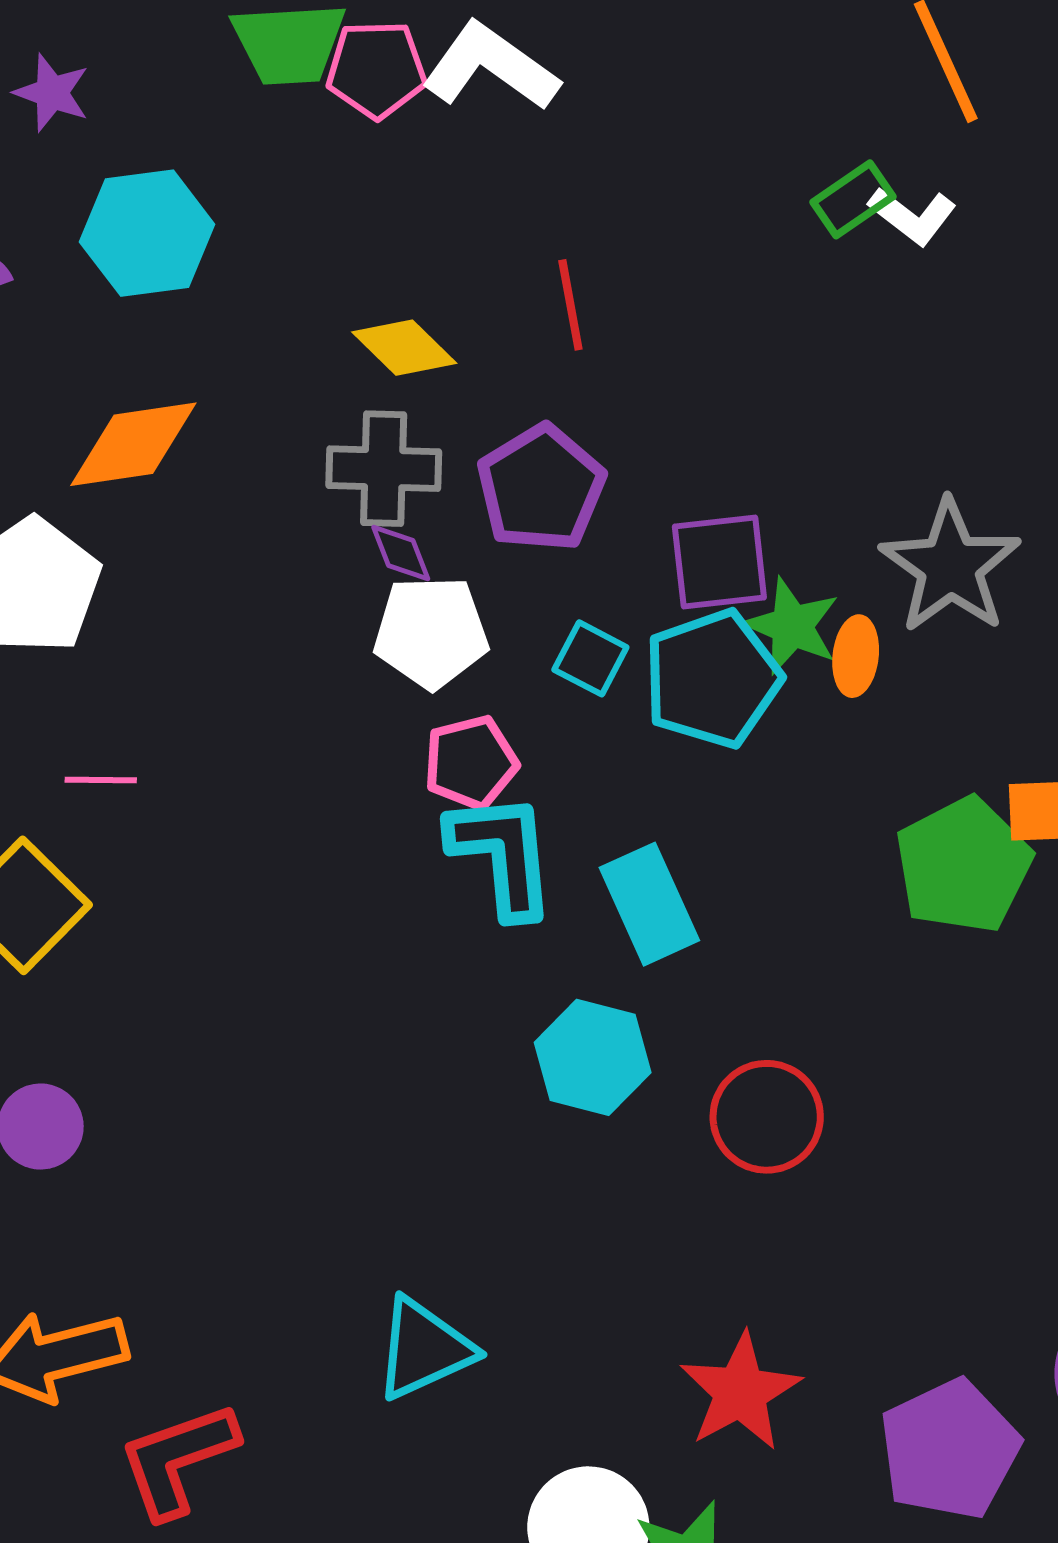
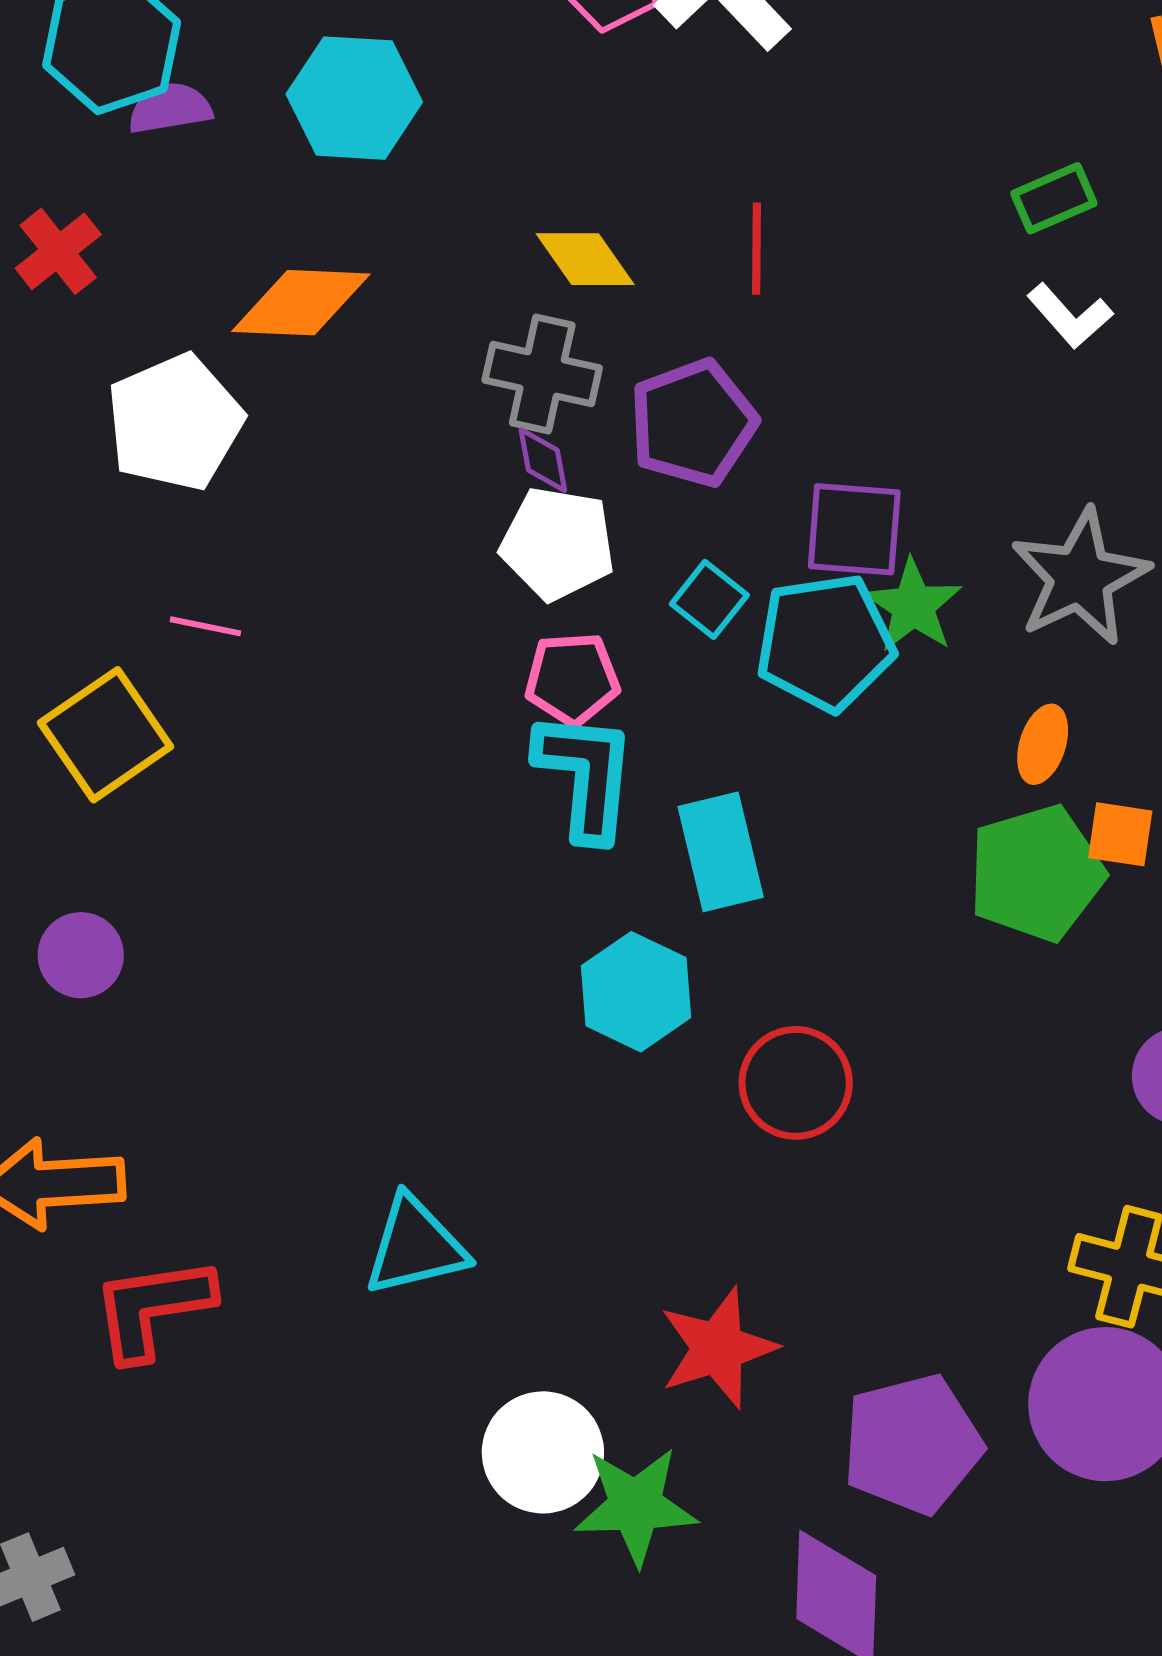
white L-shape: (912, 216) -> (1070, 316), moved
orange ellipse: (856, 656) -> (1043, 744), moved

